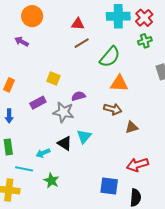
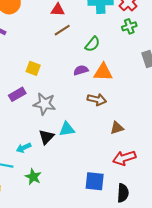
green semicircle: (110, 57) -> (92, 44), size x0.7
purple semicircle: (78, 96) -> (81, 70), moved
brown triangle: (132, 127) -> (117, 128), moved
cyan triangle: (84, 136) -> (67, 129), turned 42
black triangle: (65, 143) -> (46, 137), turned 42

